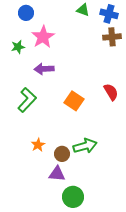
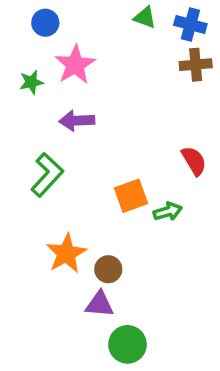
orange square: (74, 101) -> (131, 196), moved, turned 36
orange star: (38, 145) -> (66, 253), size x1.6
green arrow: (85, 146) -> (168, 212), moved, size x0.7

